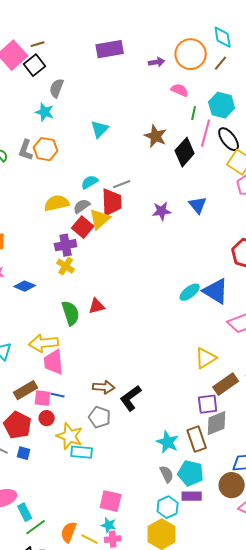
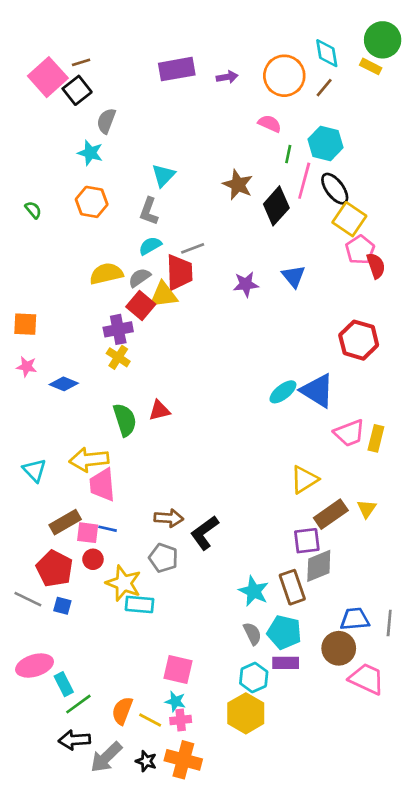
purple arrow: (157, 62) -> (227, 77), moved
gray L-shape: (26, 150) -> (149, 211), moved
yellow triangle: (100, 219) -> (163, 295), turned 35

